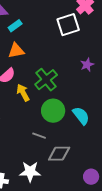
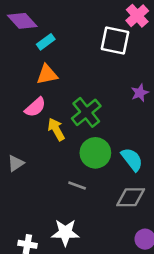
white square: (68, 25) -> (115, 41), turned 30
gray diamond: (59, 154) -> (131, 197), moved

